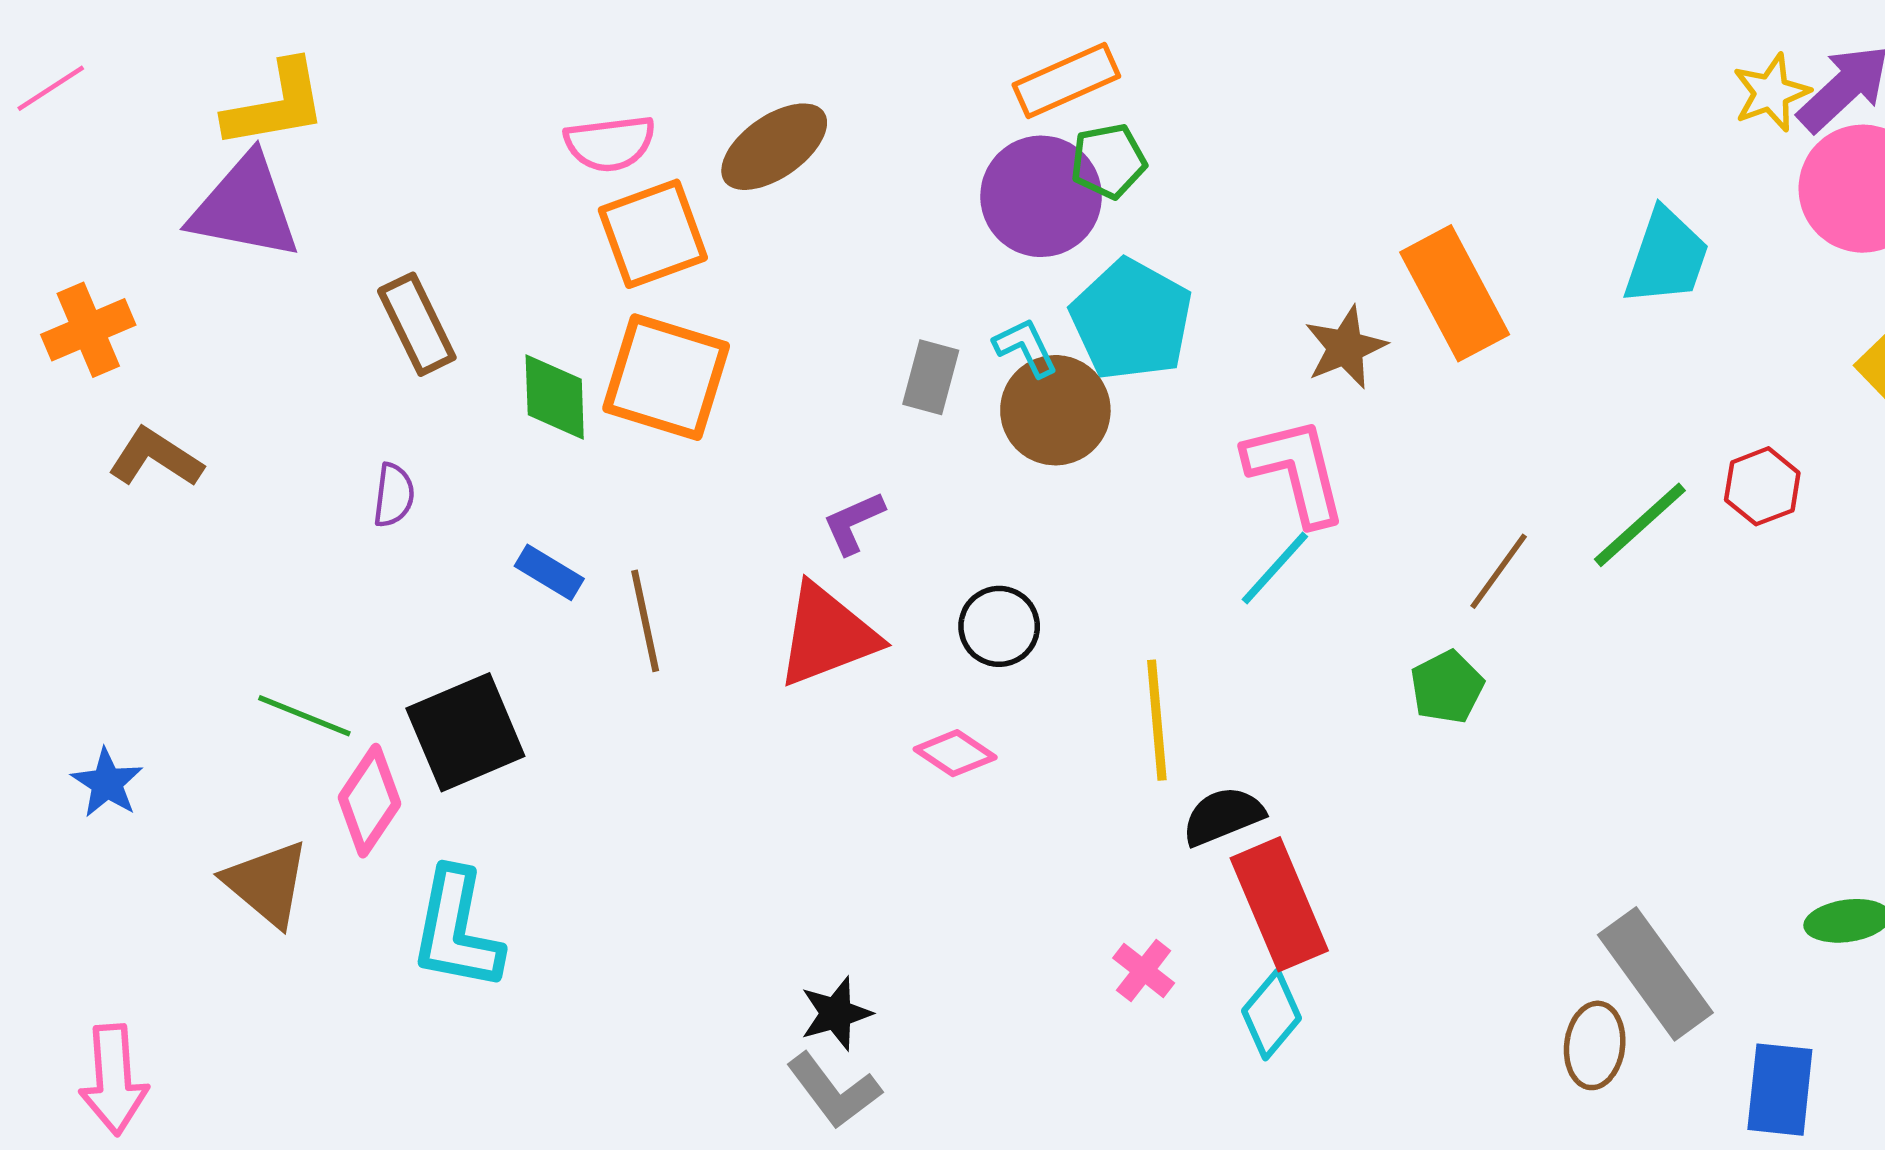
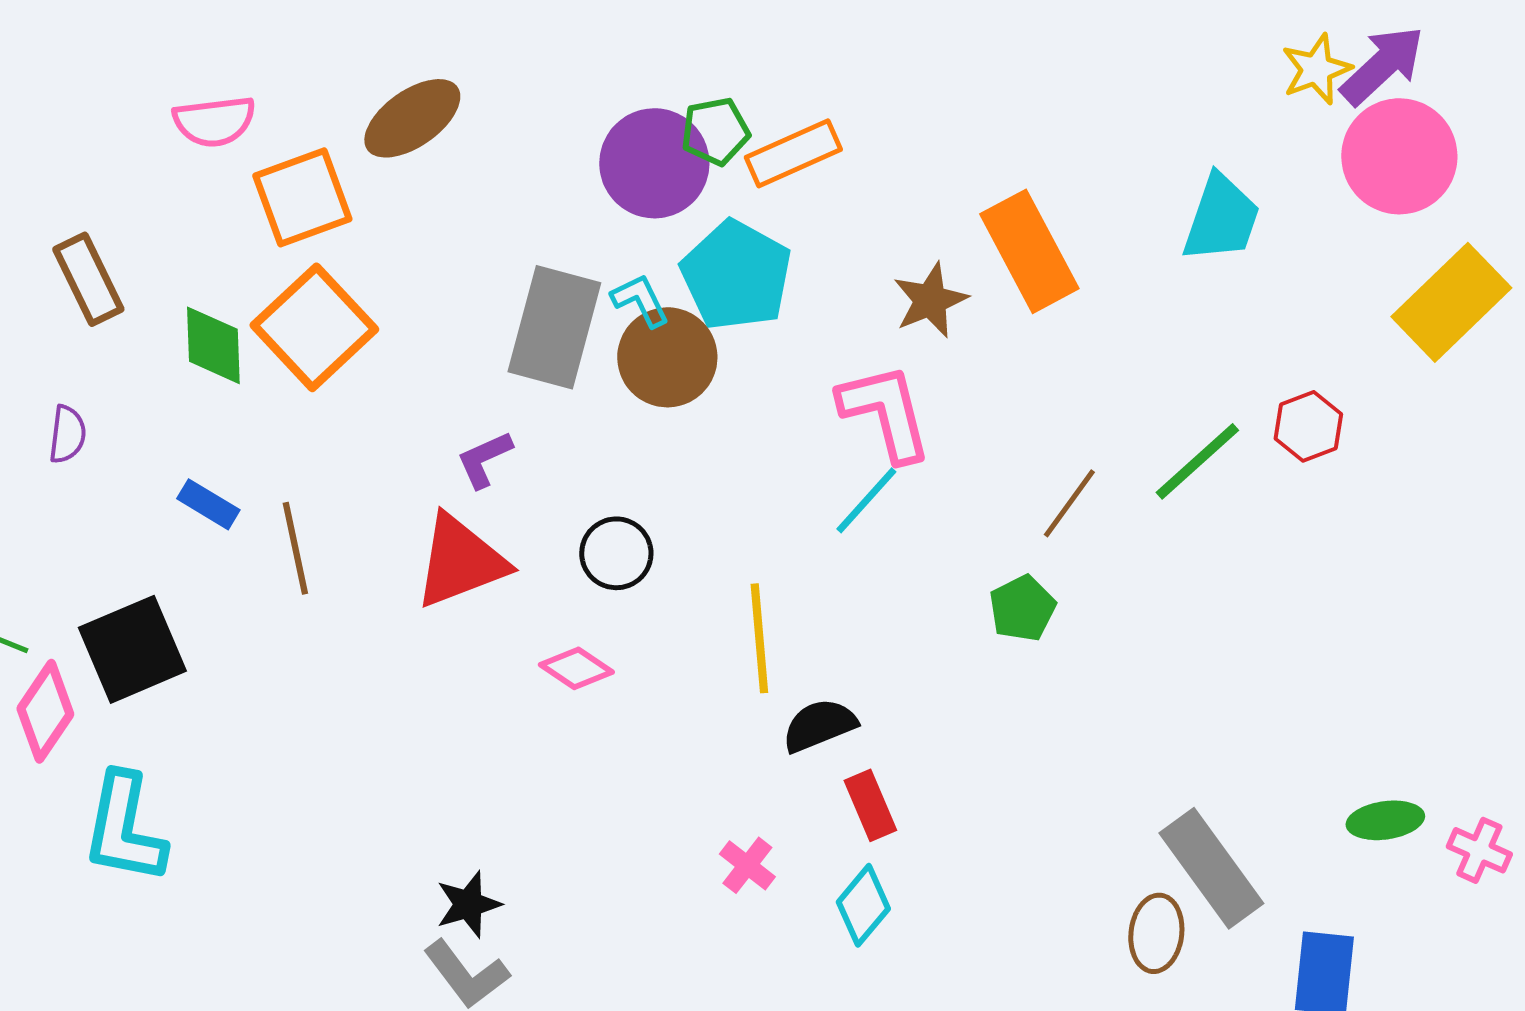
orange rectangle: (1066, 81) -> (793, 153), moved
pink semicircle: (610, 143) -> (214, 121), moved
orange square: (666, 377) -> (314, 327), turned 30
gray rectangle: (931, 377) -> (554, 327), size x1.8
red rectangle: (1279, 904) -> (870, 805), size x0.6

